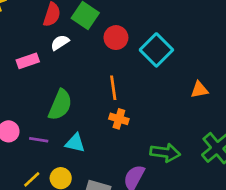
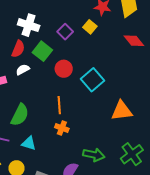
orange triangle: (199, 90) -> (122, 111), size x1.6

